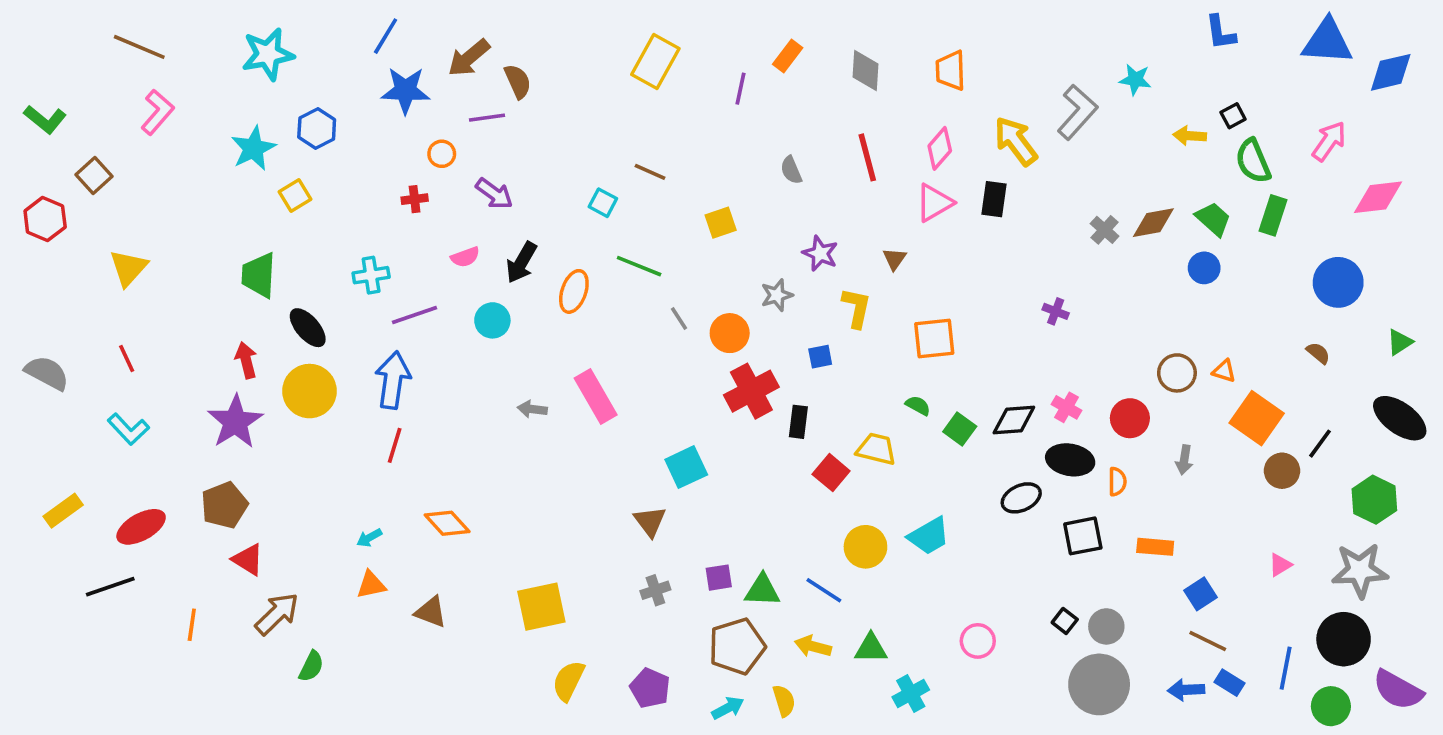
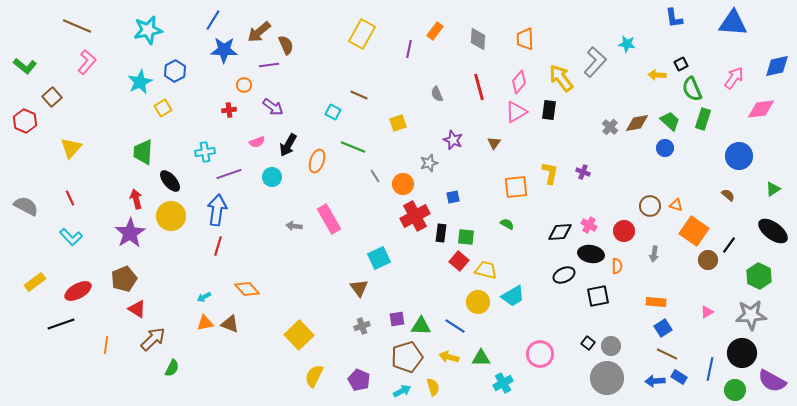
blue diamond: (1391, 72) -> (777, 66), moved
yellow L-shape: (856, 308) -> (550, 173), moved
green square: (960, 429) -> (466, 237), moved, turned -30
yellow trapezoid: (876, 449) -> (486, 270), moved
orange rectangle: (1155, 547) -> (656, 302), moved
yellow square: (541, 607) -> (299, 335), turned -32
brown triangle: (431, 612) -> (230, 324), moved
pink circle: (978, 641) -> (540, 354), size x1.4

